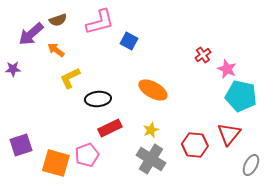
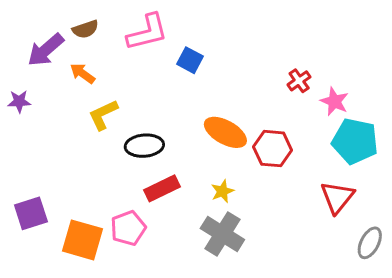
red hexagon: (195, 145) -> (273, 149), moved

